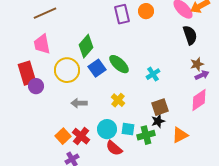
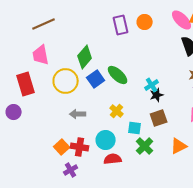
purple circle: (36, 86) -> (14, 112), moved
black star: (158, 121) -> (157, 95), moved
cyan square: (128, 129) -> (135, 128), moved
green cross: (146, 135) -> (145, 146), turned -30
red cross: (81, 136) -> (80, 147), turned -30
red semicircle: (114, 148) -> (113, 159), turned 132

